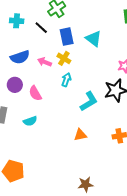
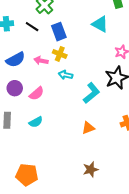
cyan triangle: (93, 39) -> (100, 24), moved
cyan arrow: (66, 80) -> (66, 75), turned -88
pink semicircle: (35, 93) -> (37, 93), turned -91
brown star: (86, 184) -> (91, 169), moved

